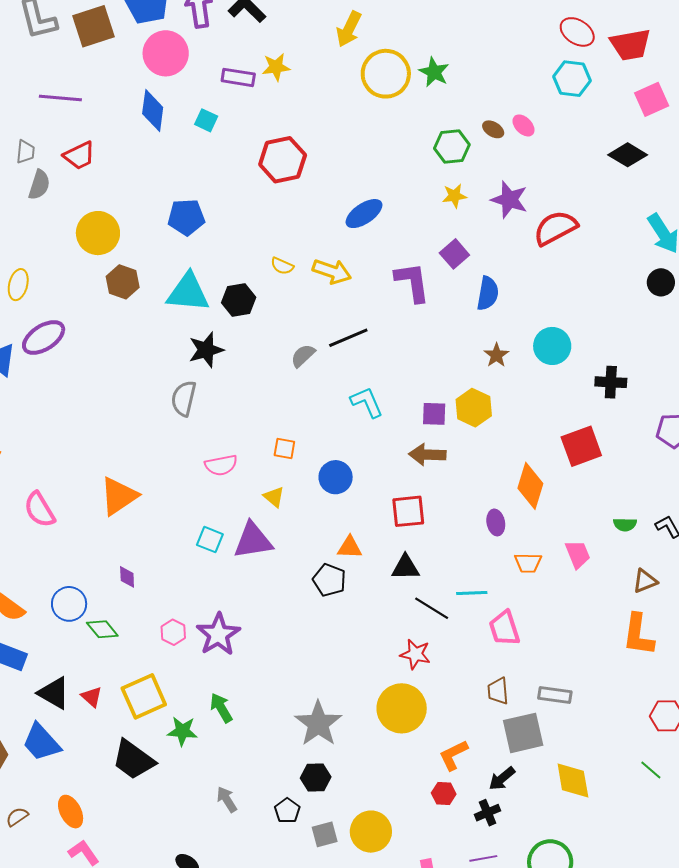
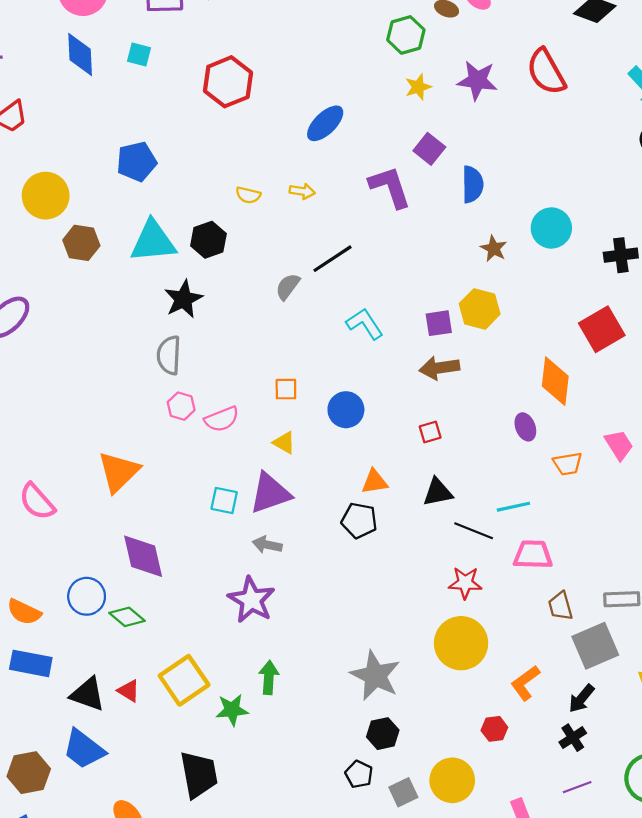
red semicircle: (555, 228) -> (546, 72), moved, turned -81
yellow arrow: (332, 271) -> (302, 191), size x0.6
red square: (408, 511) -> (430, 432), size x0.6
purple diamond: (127, 577) -> (143, 556), size x2.0
pink trapezoid: (504, 628) -> (533, 555), moved, turned 120
pink hexagon: (173, 632) -> (181, 406), moved
green arrow: (221, 708) -> (269, 677), turned 44
black trapezoid: (133, 760) -> (199, 775), moved, turned -126
red hexagon: (444, 794) -> (494, 729), moved
gray arrow: (227, 799) -> (267, 545), moved, turned -36

